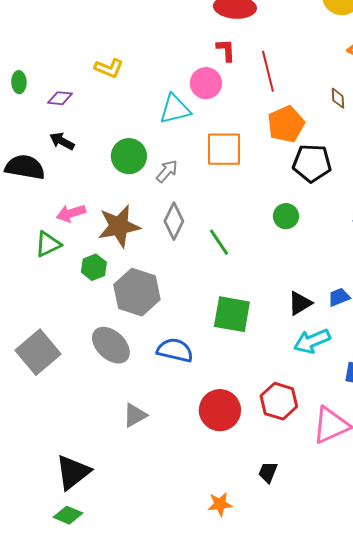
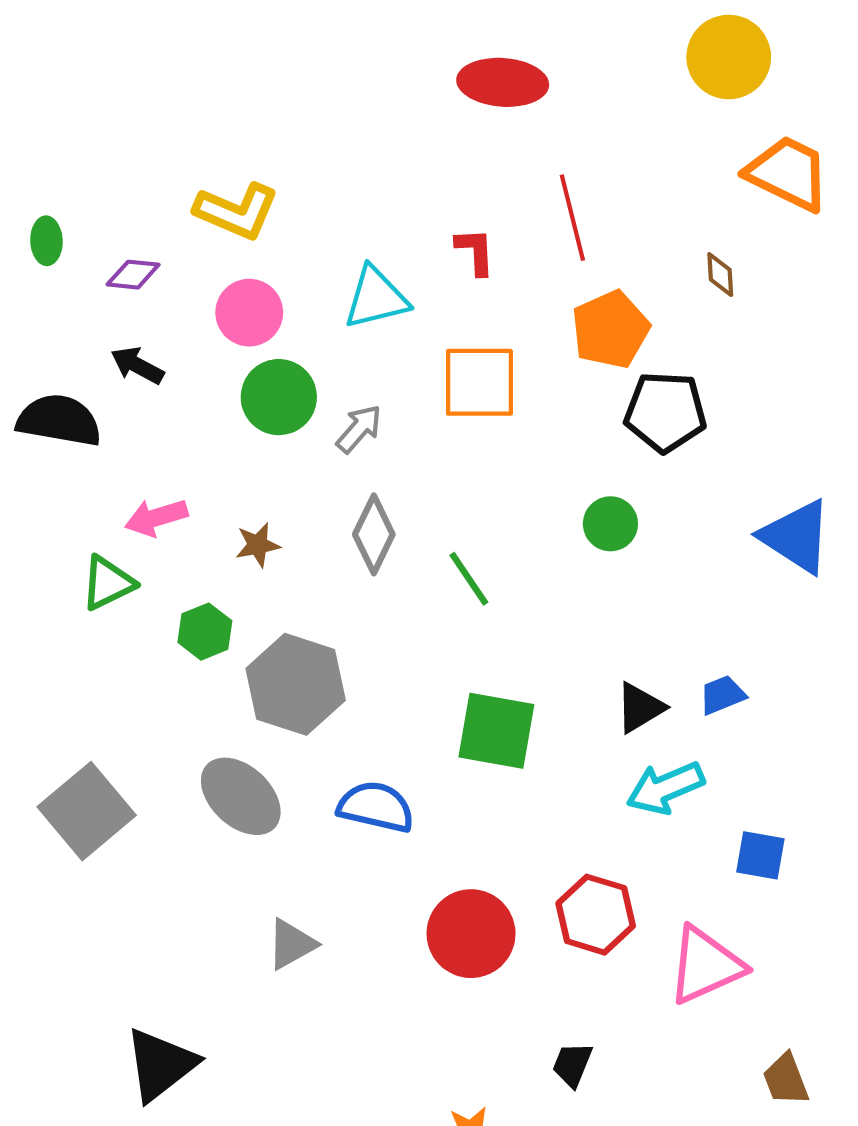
red L-shape: (226, 50) -> (475, 251), moved
yellow L-shape: (109, 68) -> (237, 211), size x1.4
pink circle: (206, 83) -> (249, 313), moved
brown star: (119, 226) -> (258, 545), size x0.5

